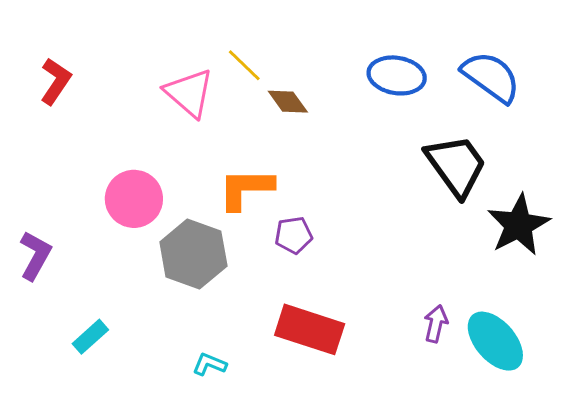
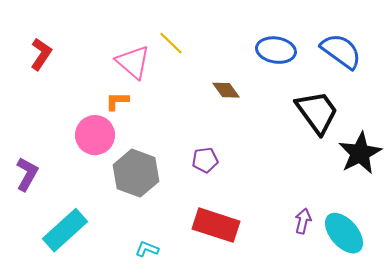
brown diamond: (288, 102) -> (226, 90), moved
orange L-shape: (246, 189) -> (117, 101), moved, size x0.6
cyan rectangle: (90, 337) -> (65, 230), size x1.8

